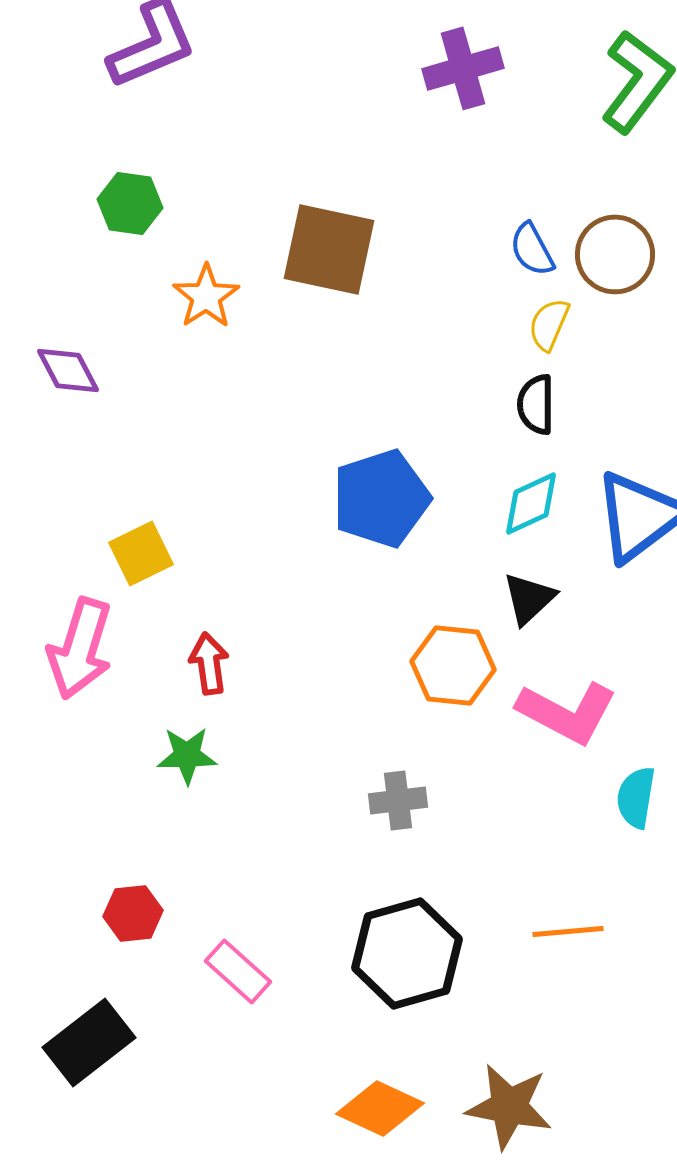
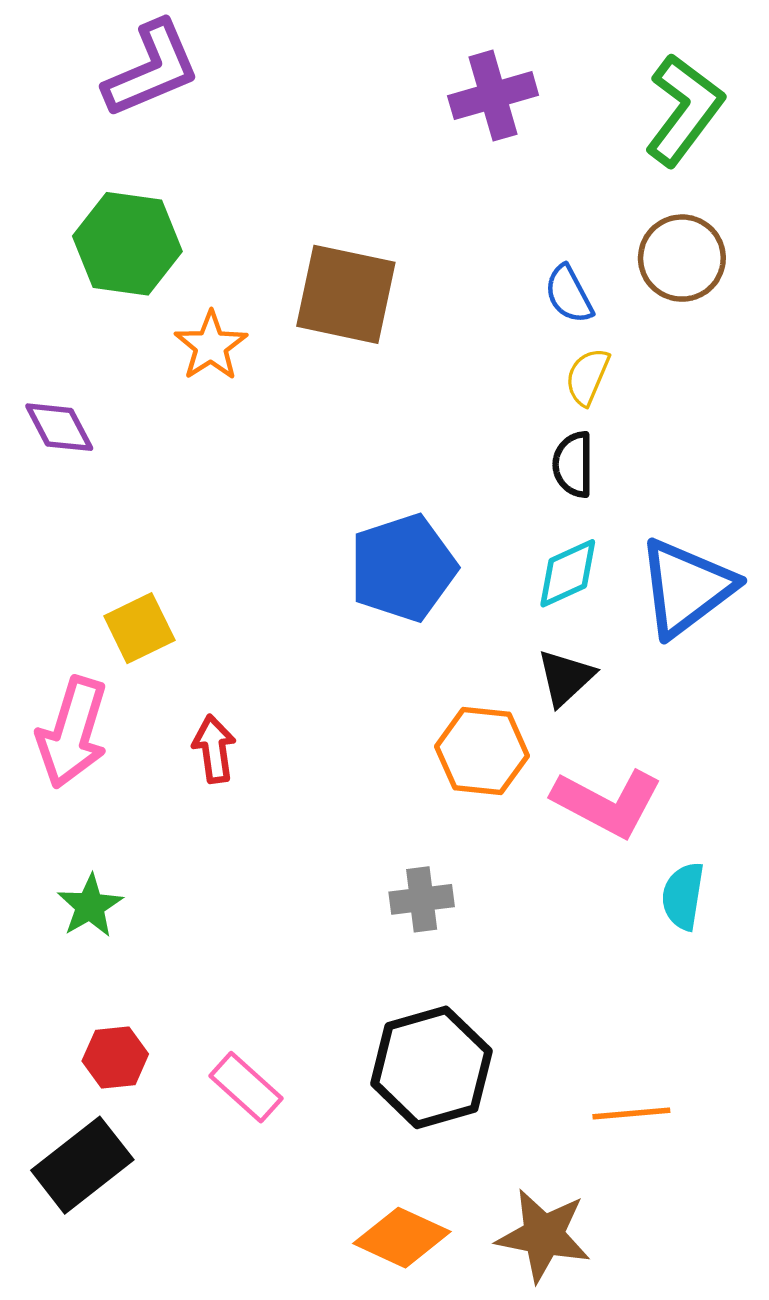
green hexagon: (130, 203) -> (127, 244), size x1.5
brown circle: (615, 254) -> (682, 258), moved
green star: (187, 755) -> (90, 906), moved, turned -30
red hexagon: (133, 913) -> (115, 1057), moved
orange line: (568, 931) -> (631, 1113), moved

